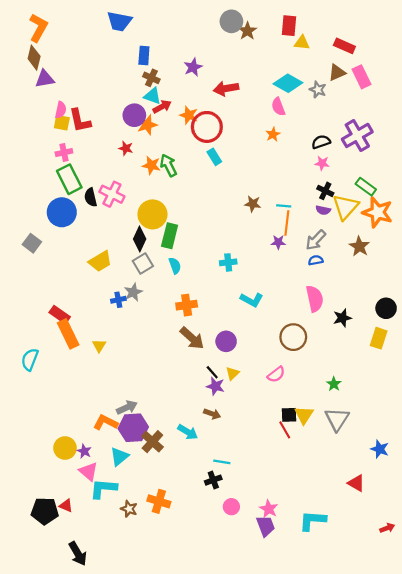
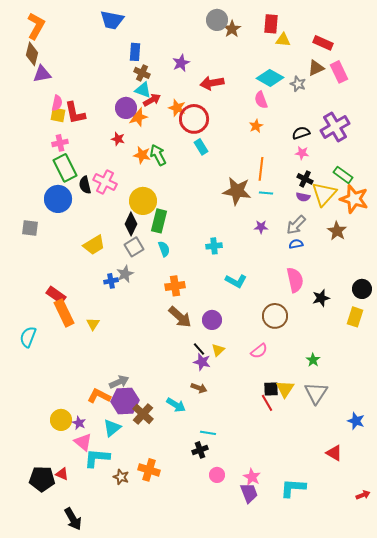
brown star: (253, 204) -> (237, 191), size x1.8
orange line: (287, 223) -> (261, 169), moved
gray square: (32, 243) -> (30, 228), turned -30

